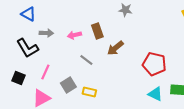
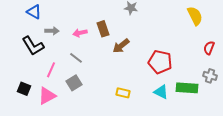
gray line: (86, 60) -> (76, 58), moved
black square: (18, 78) -> (24, 89), moved
yellow rectangle: (89, 92) -> (123, 93), moved

